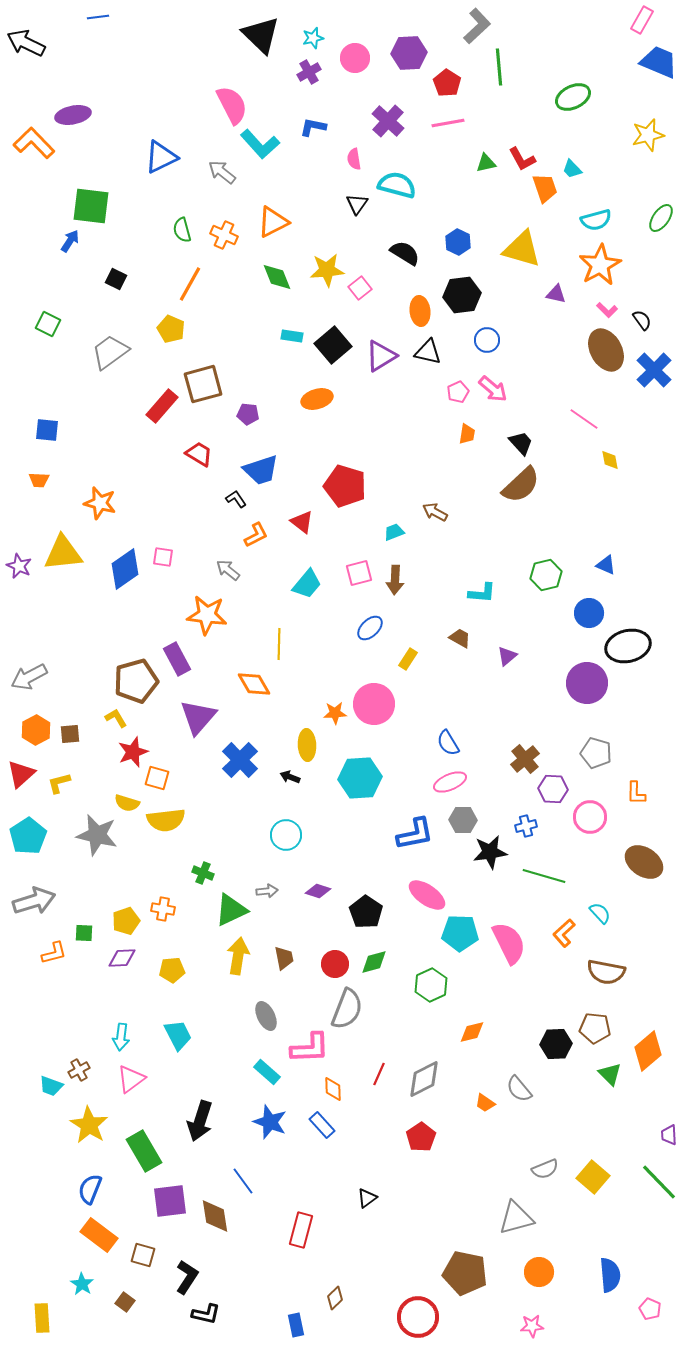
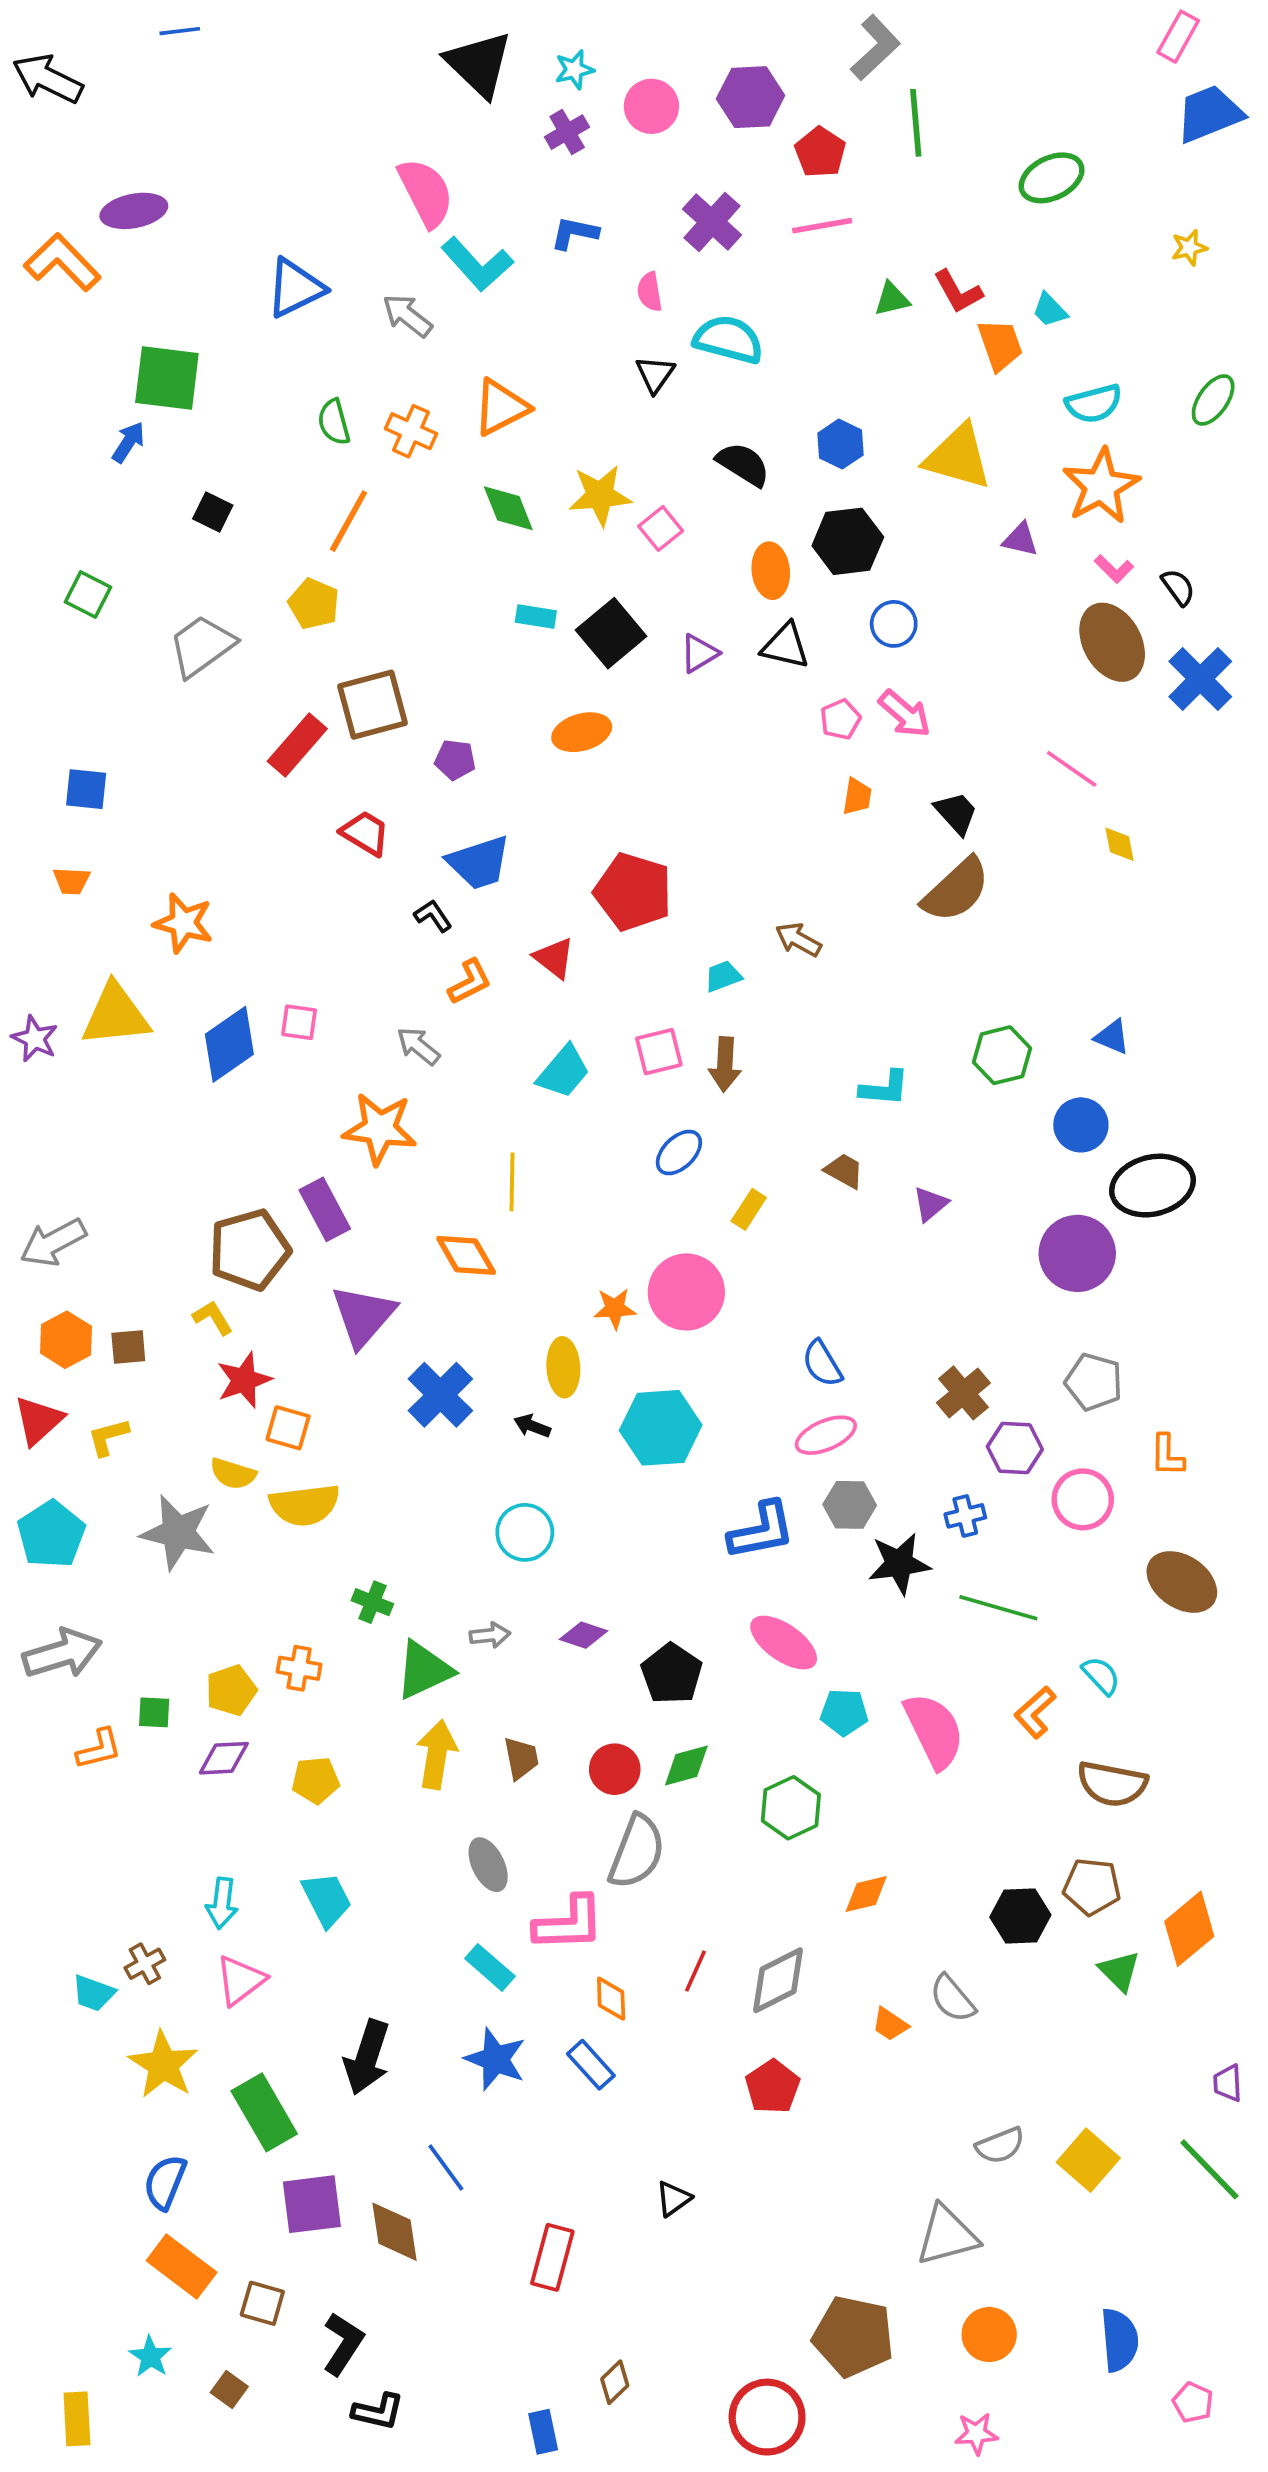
blue trapezoid: (659, 62) -> (1209, 114), turned -45
yellow star: (648, 135) -> (1189, 248), size x0.6
purple triangle: (381, 356) -> (699, 653), size x0.7
cyan pentagon: (460, 933) -> (844, 1712), size x0.7

